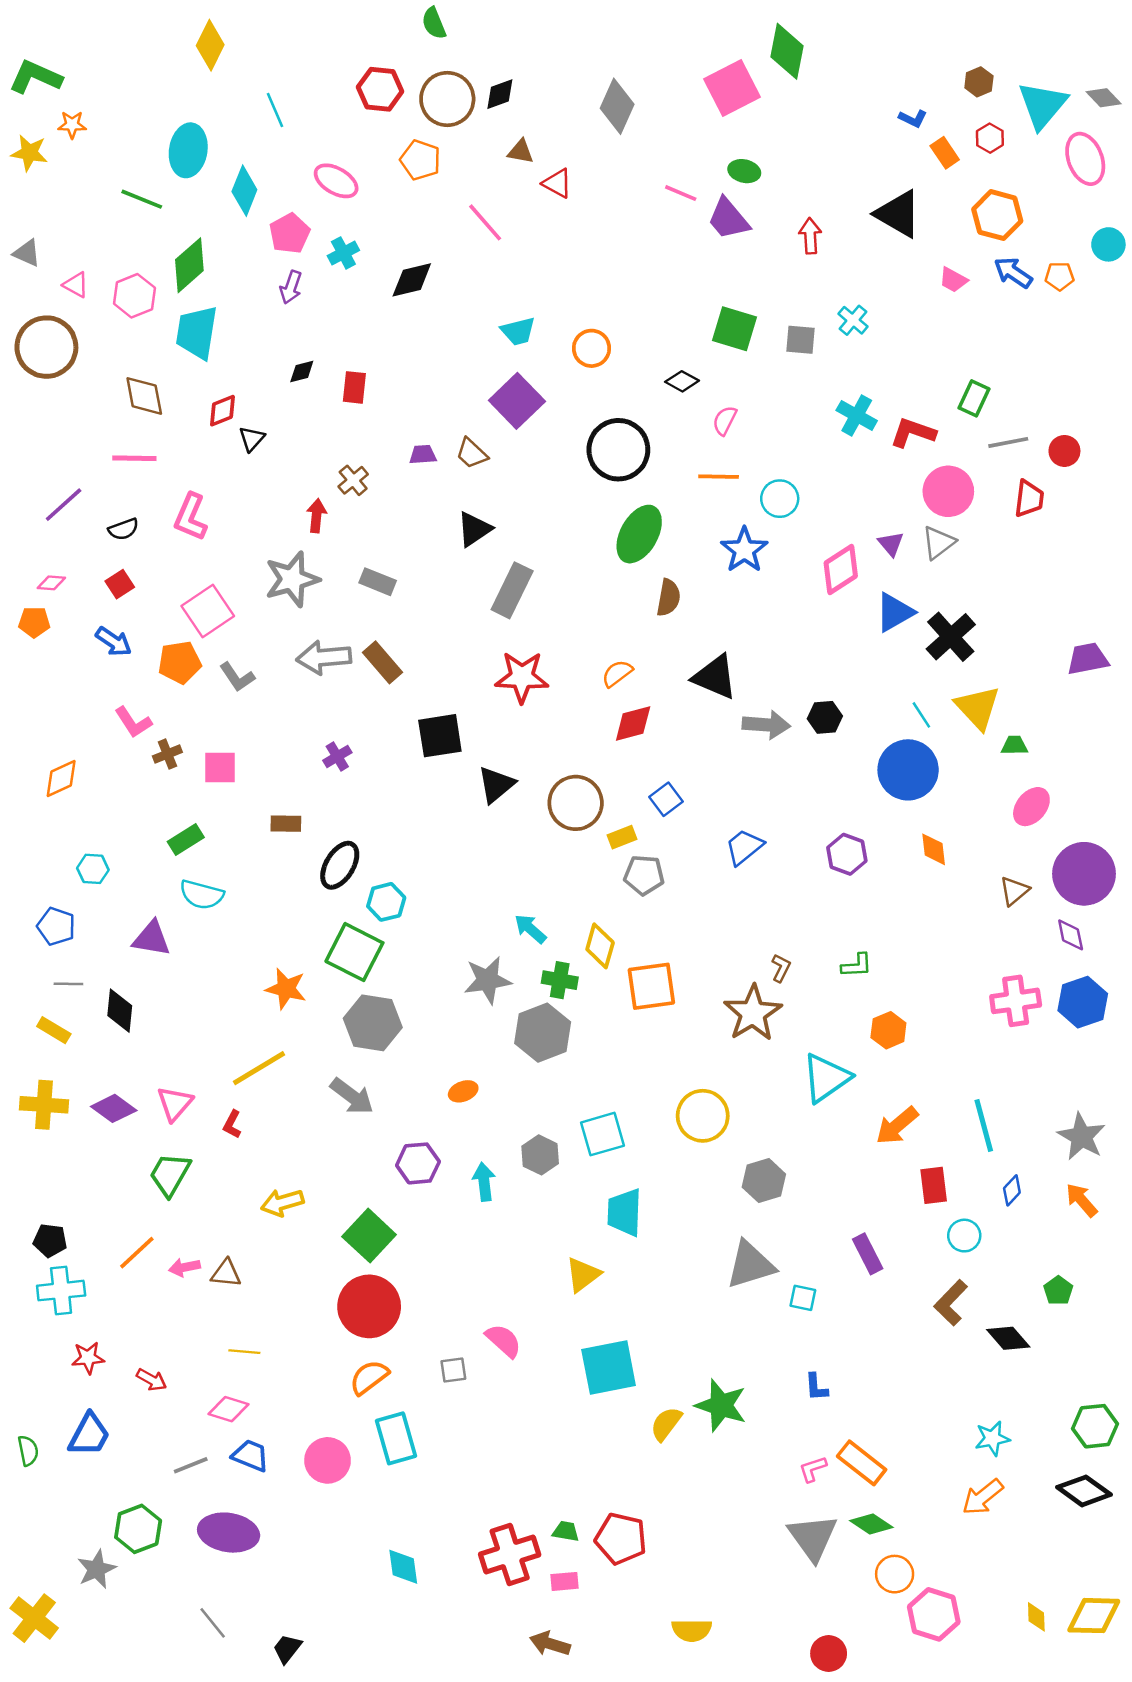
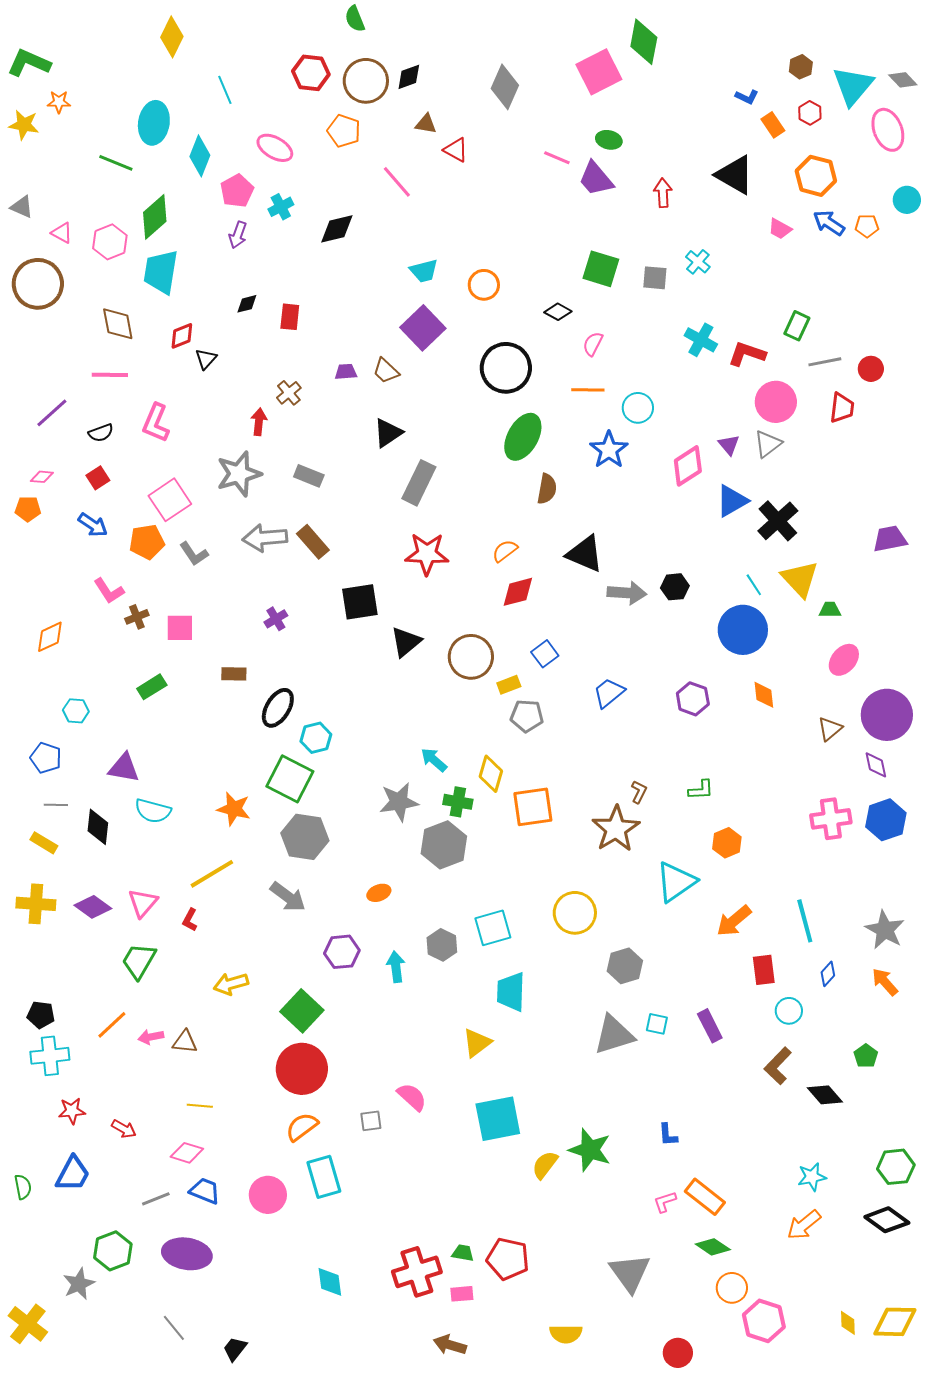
cyan semicircle: (202, 895) -> (153, 811), moved
cyan square: (803, 1298) -> (657, 1024), moved
gray triangle: (813, 1537) -> (630, 1273), moved

